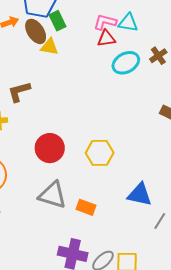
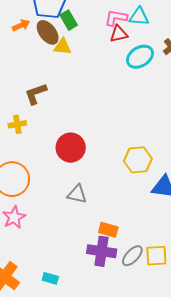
yellow hexagon: (100, 153) -> (138, 160), moved
gray triangle: (52, 195) -> (77, 194), size x0.7
orange rectangle: (86, 207) -> (108, 230), moved

